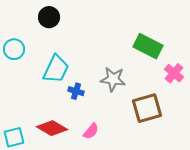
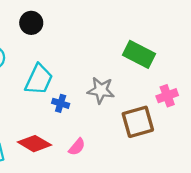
pink cross: (174, 73) -> (167, 96), moved, turned 30

